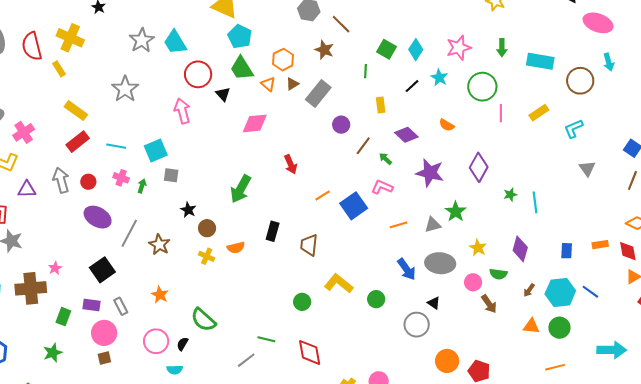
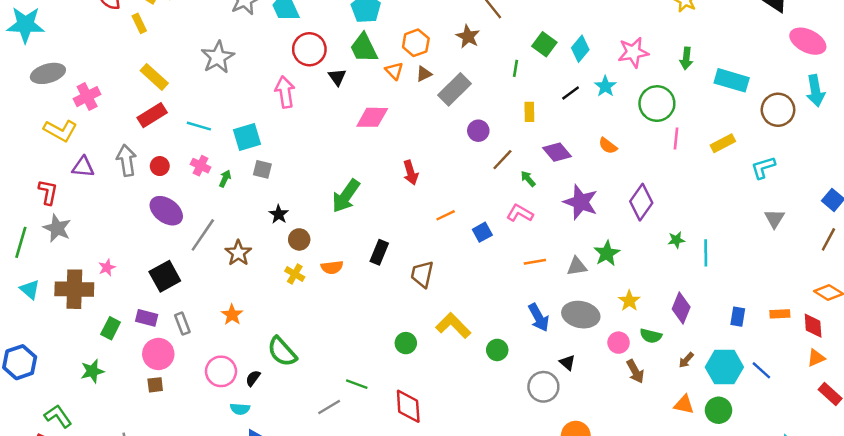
cyan arrow: (609, 62) -> (815, 91), size x1.4
blue square: (354, 206) -> (482, 232), size x0.6

